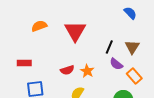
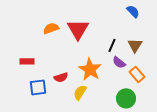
orange semicircle: (39, 26) -> (51, 28), moved
red semicircle: (67, 70) -> (61, 77), moved
orange star: (87, 71) -> (90, 69), size x1.6

